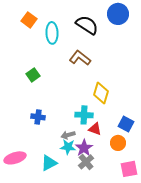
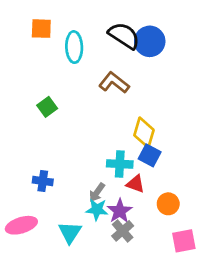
blue circle: (118, 14) -> (150, 41), moved
orange square: (29, 20) -> (41, 29), turned -35
blue cross: (38, 117) -> (43, 181), moved
blue square: (126, 124) -> (150, 155), moved
gray arrow: (68, 135) -> (97, 192), turned -40
cyan triangle: (49, 163) -> (70, 232), turned -30

